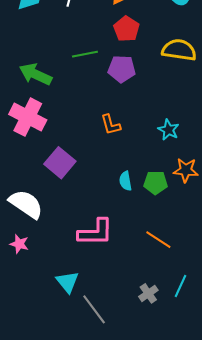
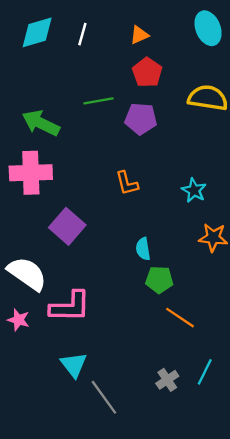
pink cross: (28, 117) -> (31, 173), turned -30
green pentagon: (155, 183) -> (159, 280), moved
pink L-shape: (96, 232) -> (70, 307), moved

